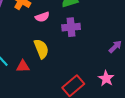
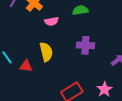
purple cross: (71, 27) -> (85, 45), moved

